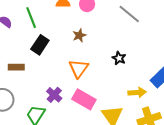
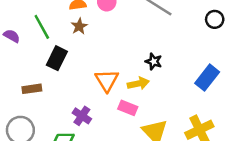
brown star: (79, 35) -> (79, 26), moved
yellow arrow: (137, 92) -> (138, 83), moved
pink rectangle: (84, 99) -> (128, 108), moved, size x0.7

